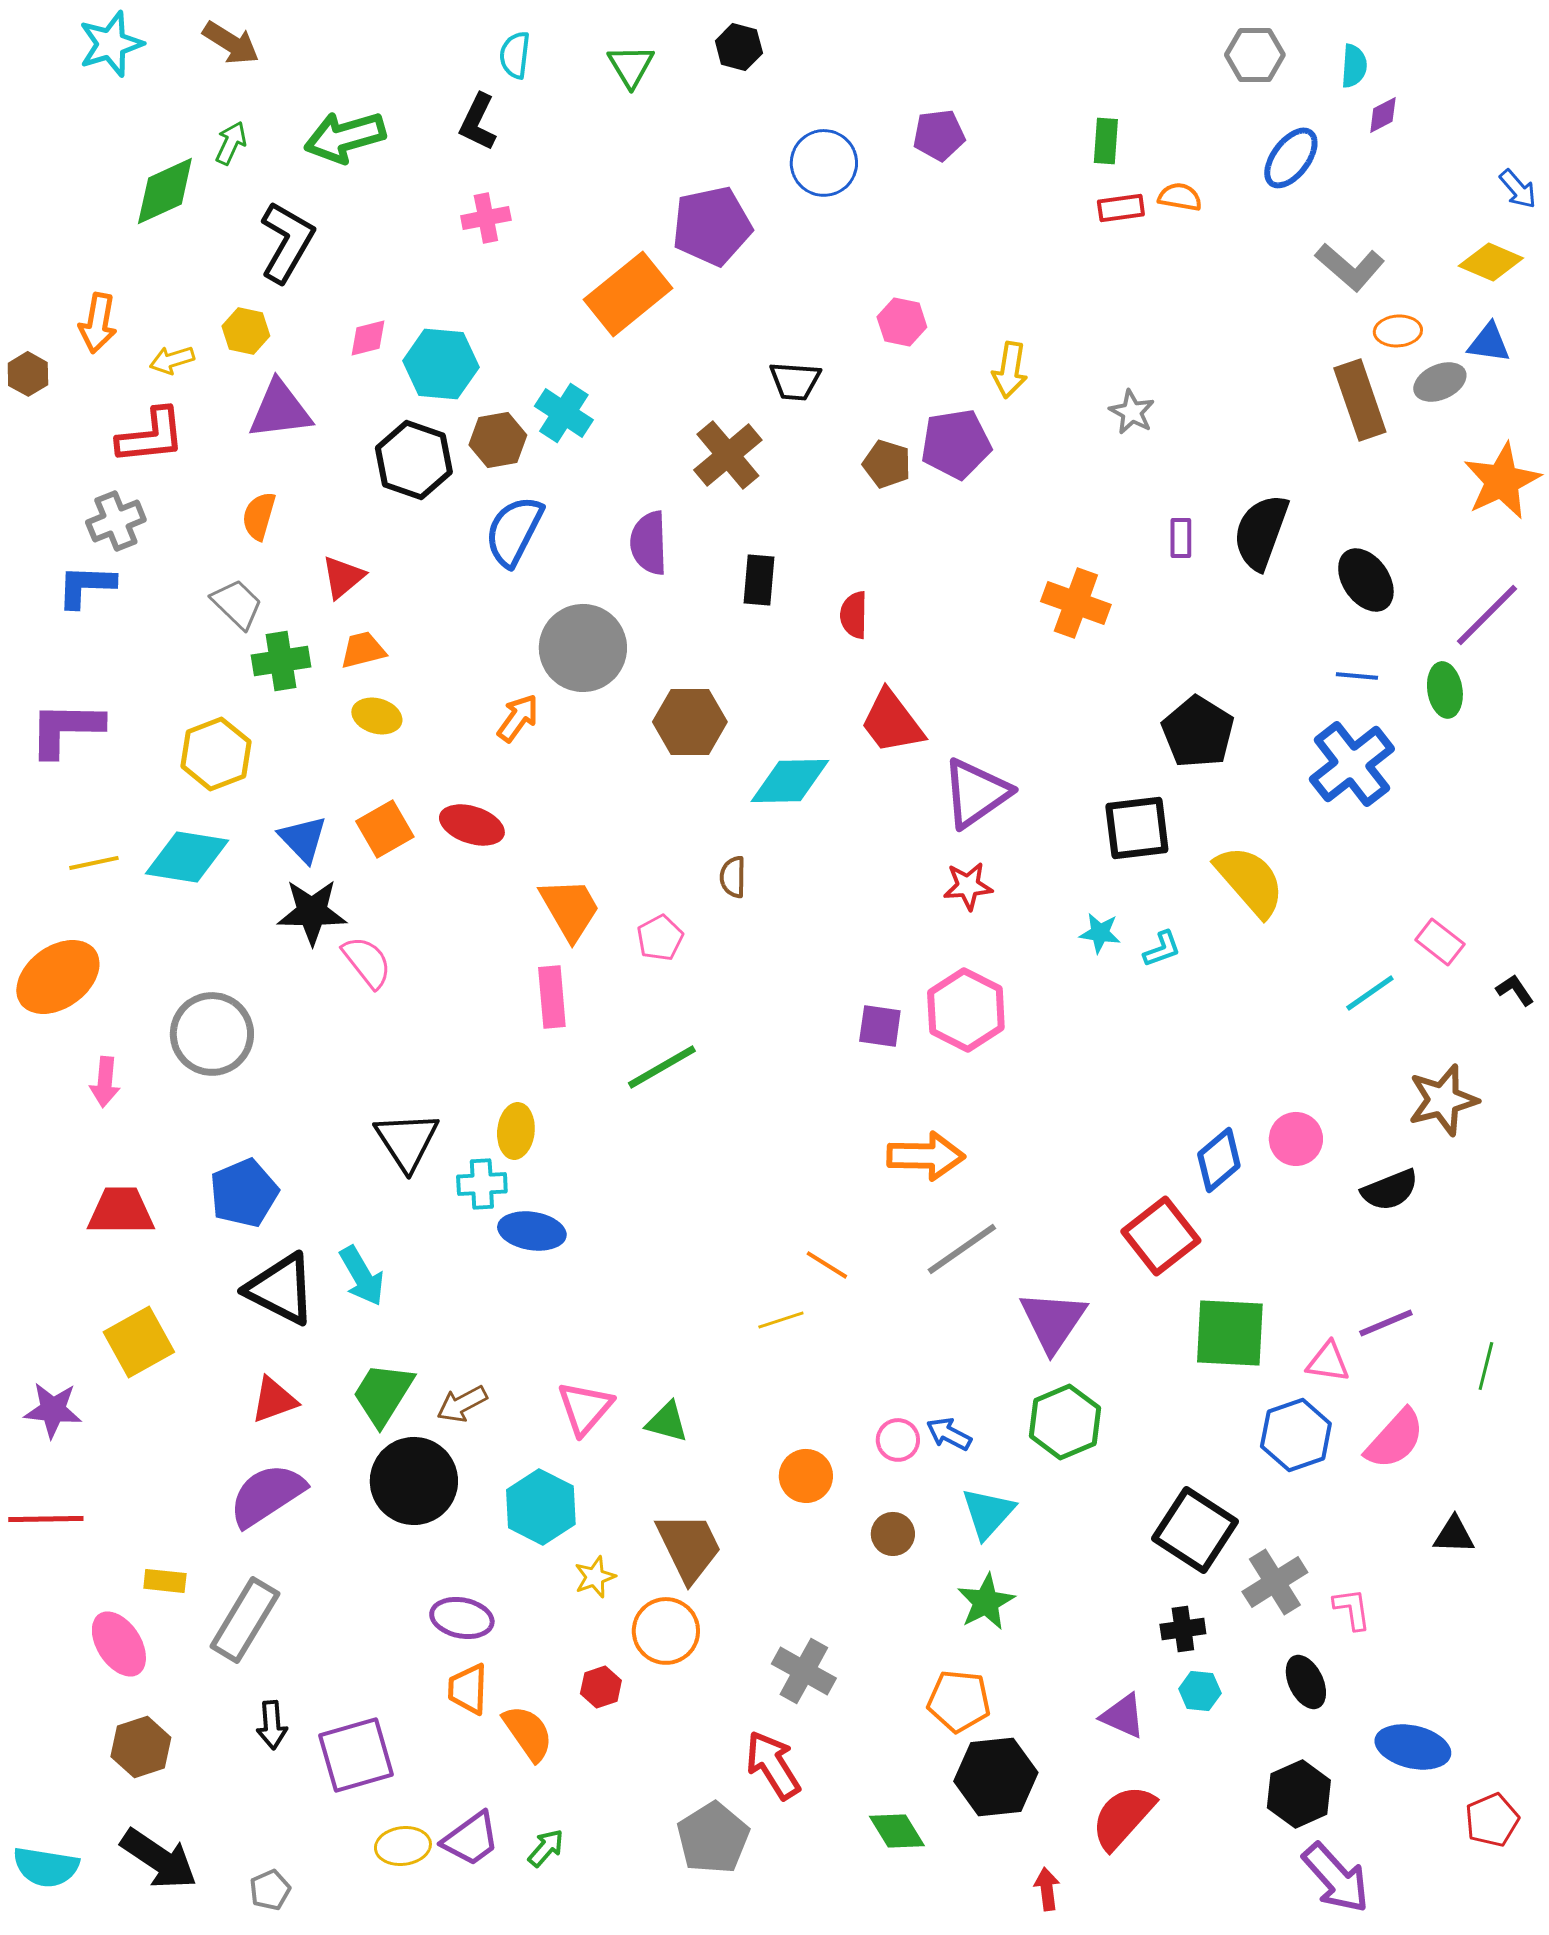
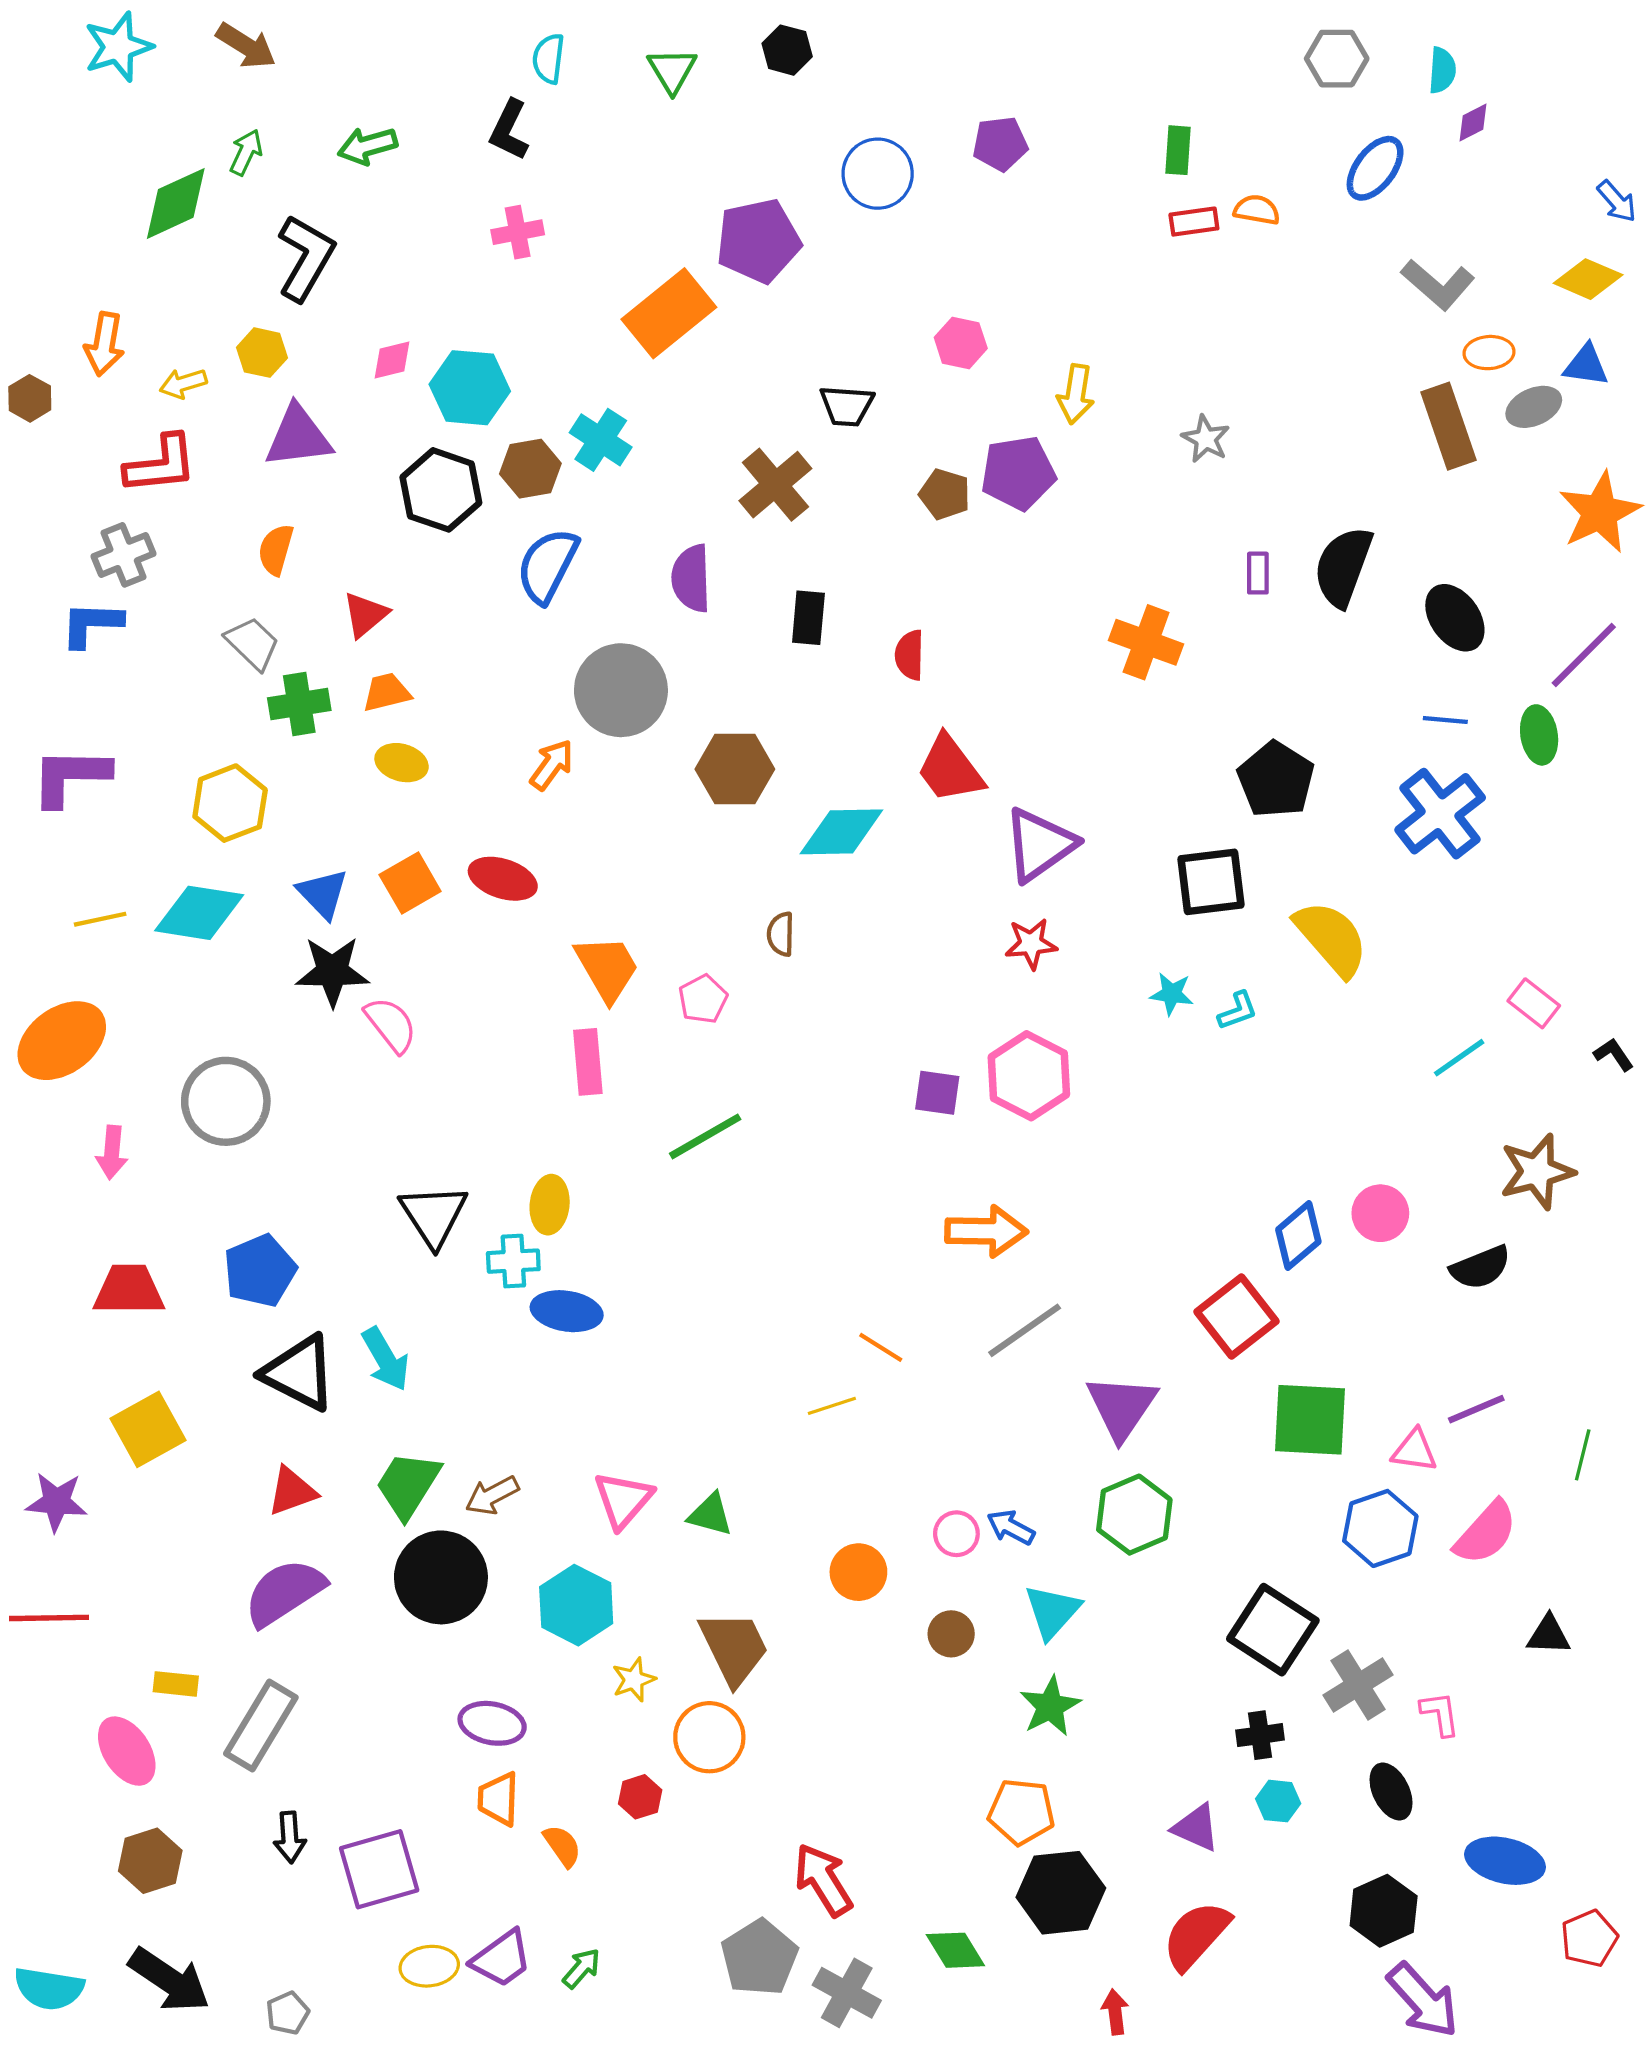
green arrow: (345, 137) -> (367, 146), size x0.7
gray cross: (804, 1671) -> (847, 1993), moved
orange semicircle: (528, 1733) -> (562, 1846), size x0.7

